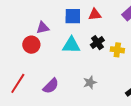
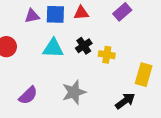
purple triangle: (43, 28) -> (32, 16), moved
gray star: (90, 82) -> (74, 92), size x1.5

